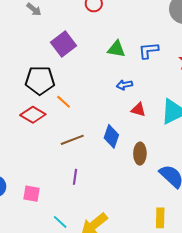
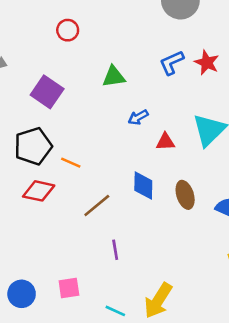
blue L-shape: (149, 50) -> (172, 63), moved

